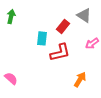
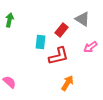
orange arrow: (80, 79) -> (67, 83), moved

